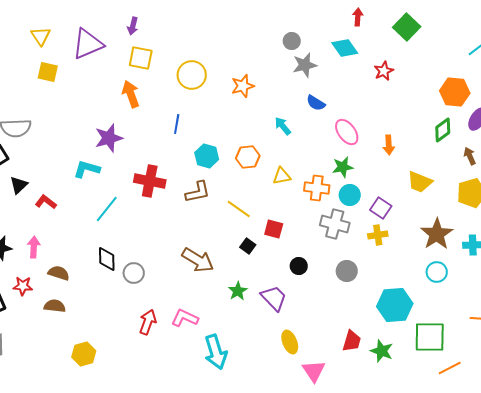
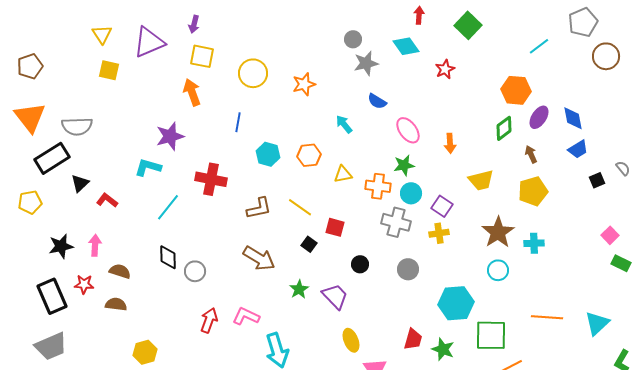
yellow trapezoid: (420, 182) -> (481, 180), turned -36
brown L-shape: (198, 192) -> (259, 208), moved

